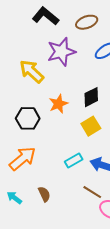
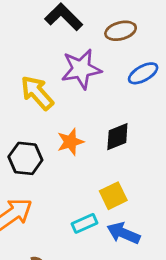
yellow square: (91, 126) -> (113, 196), moved

